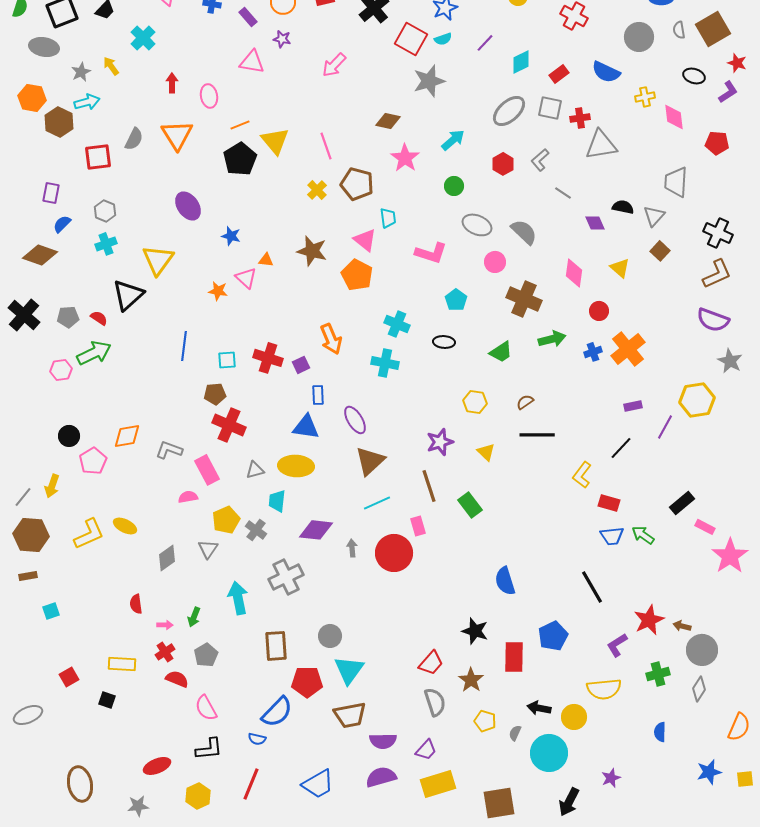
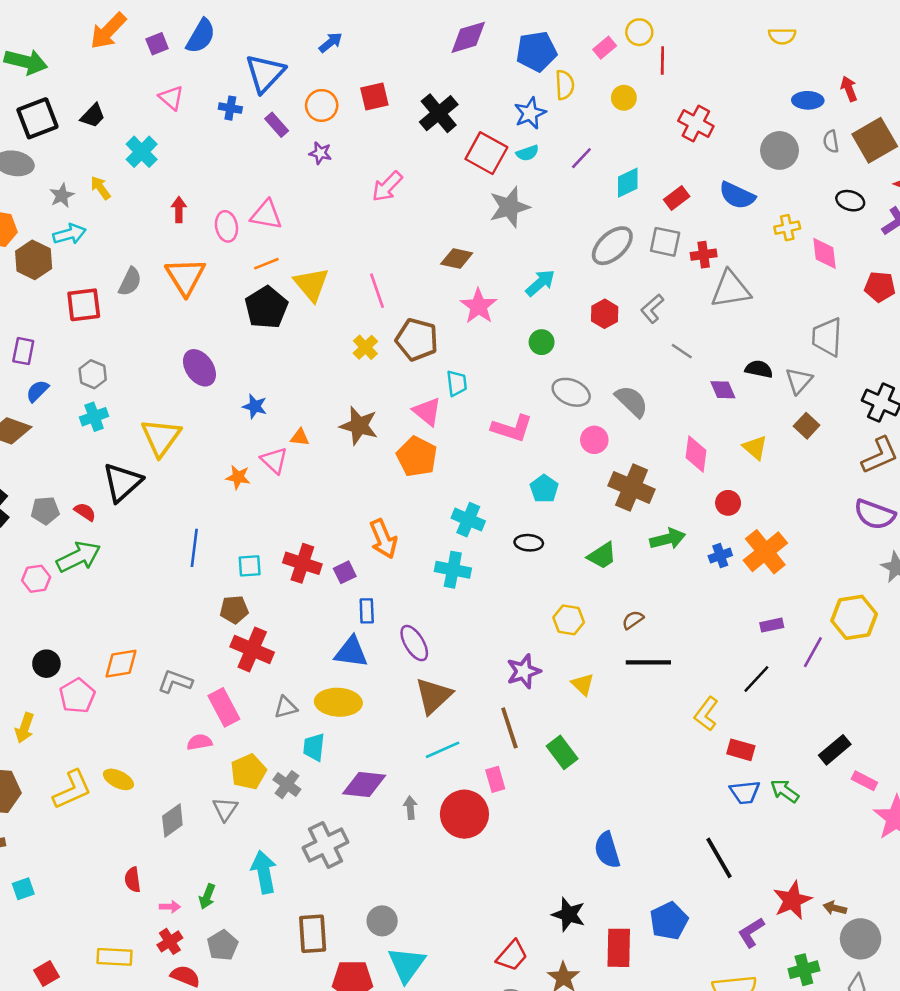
pink triangle: (252, 62) -> (266, 215), moved

